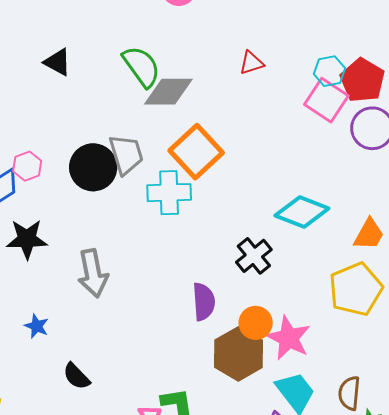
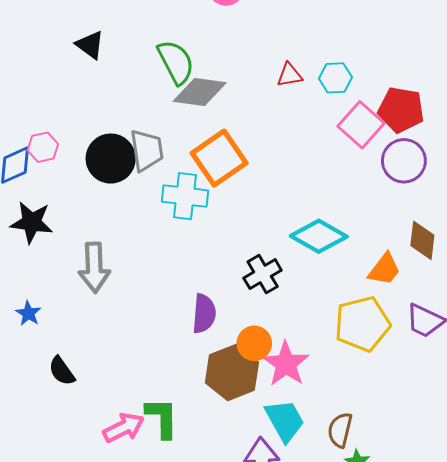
cyan hexagon: (329, 71) -> (335, 78), moved
red pentagon: (362, 80) -> (401, 110), turned -30

